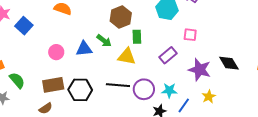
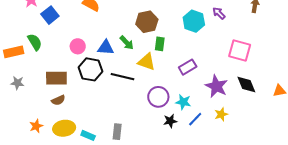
pink square: (190, 35) -> (240, 50), moved, size x1.6
green semicircle: (17, 80) -> (35, 42), moved
brown rectangle: (53, 85) -> (56, 78), moved
black line: (118, 85) -> (122, 77), moved
black hexagon: (80, 90) -> (91, 69), moved

